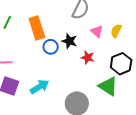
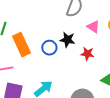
orange rectangle: (37, 28) -> (21, 45), moved

